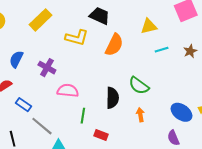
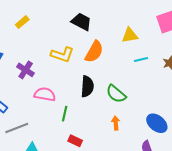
yellow rectangle: (41, 20) -> (22, 22), size x0.6
yellow L-shape: (77, 38) -> (62, 55), moved
black semicircle: (112, 98) -> (87, 86), moved
green line: (83, 116) -> (65, 114), moved
gray line: (42, 126) -> (17, 128), turned -65

